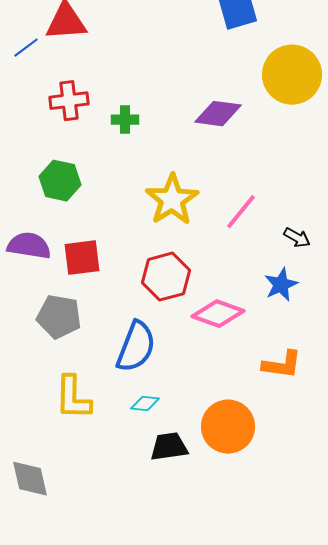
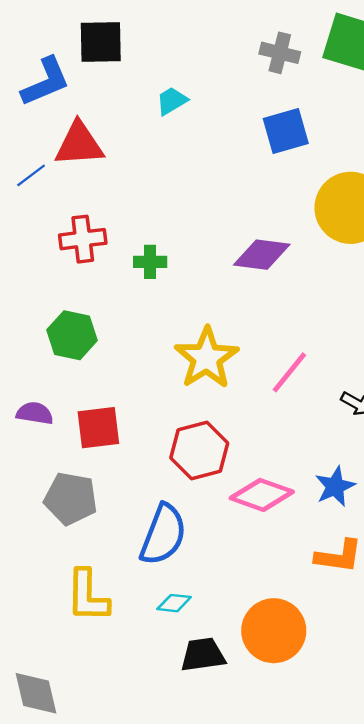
purple semicircle: (29, 246) -> (35, 413), size x0.7
blue star: (281, 285) -> (335, 487), moved

